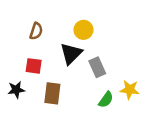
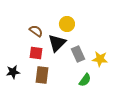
brown semicircle: (36, 31) -> (36, 31), moved, turned -72
red square: (34, 66) -> (36, 53), moved
yellow star: (130, 90) -> (100, 59), moved

